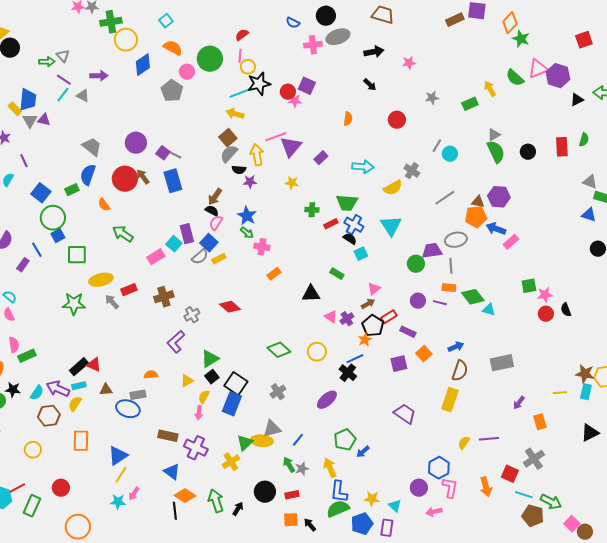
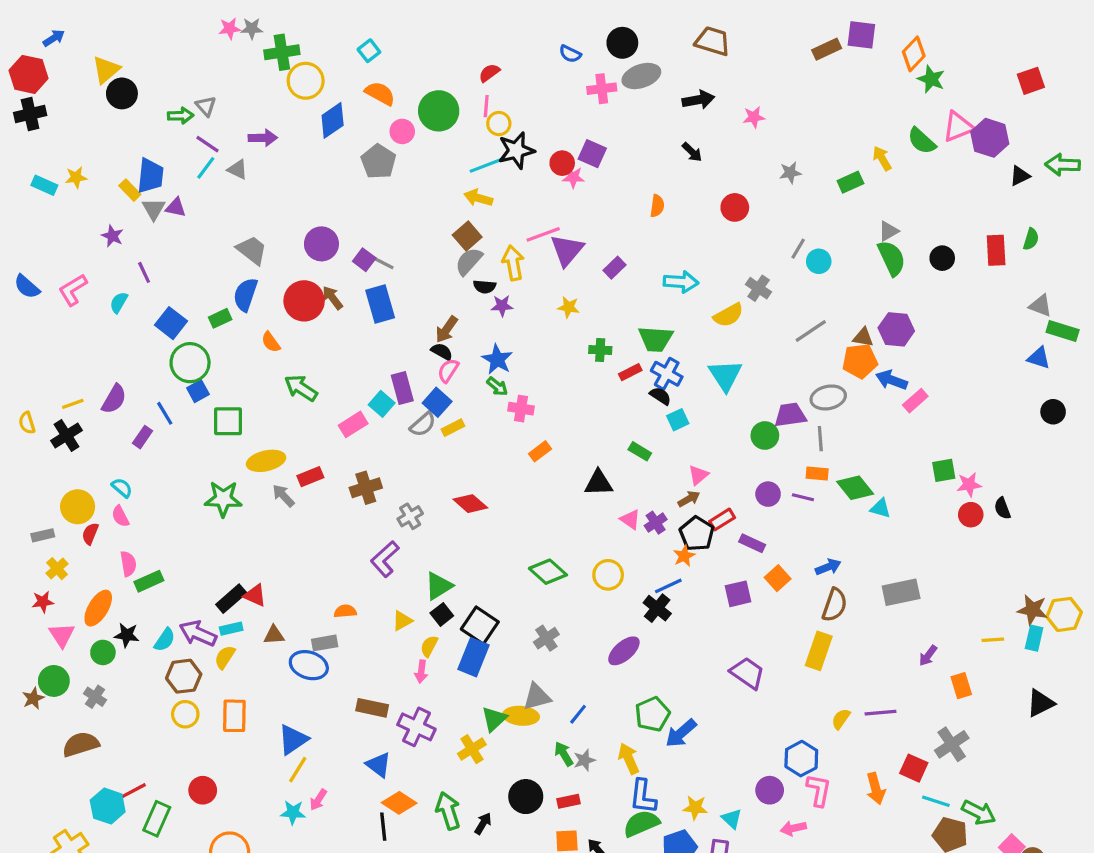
yellow circle: (33, 450) -> (185, 714), moved
blue arrow: (363, 452) -> (681, 733), size x1.5

